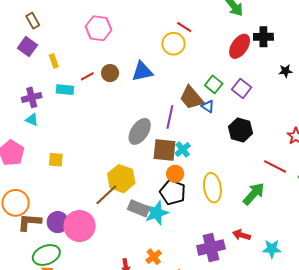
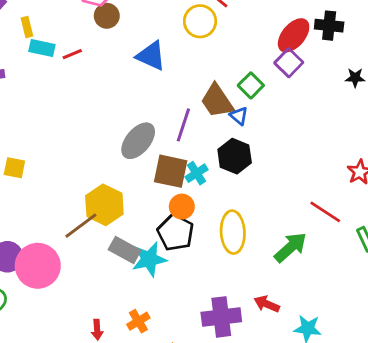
blue triangle: (142, 71) -> (151, 56), turned 30
brown circle: (110, 73) -> (107, 16), moved
purple square: (242, 88) -> (289, 63), moved
cyan rectangle: (65, 90) -> (42, 48), moved
black hexagon: (240, 130) -> (235, 156), moved

